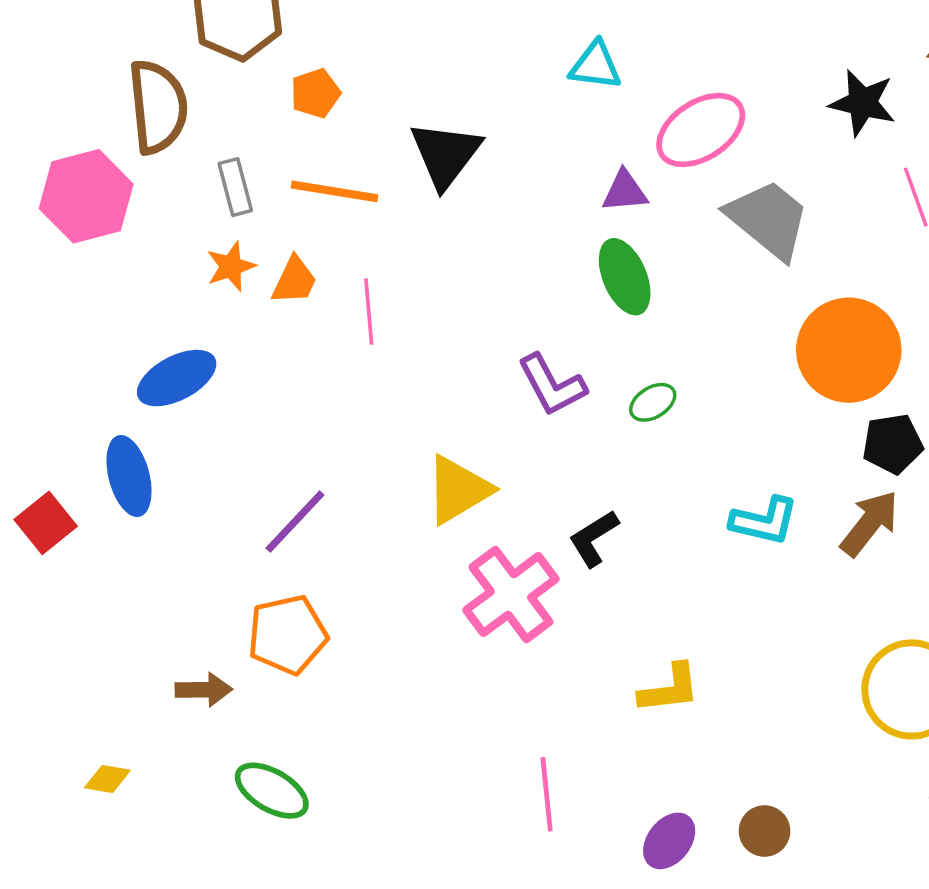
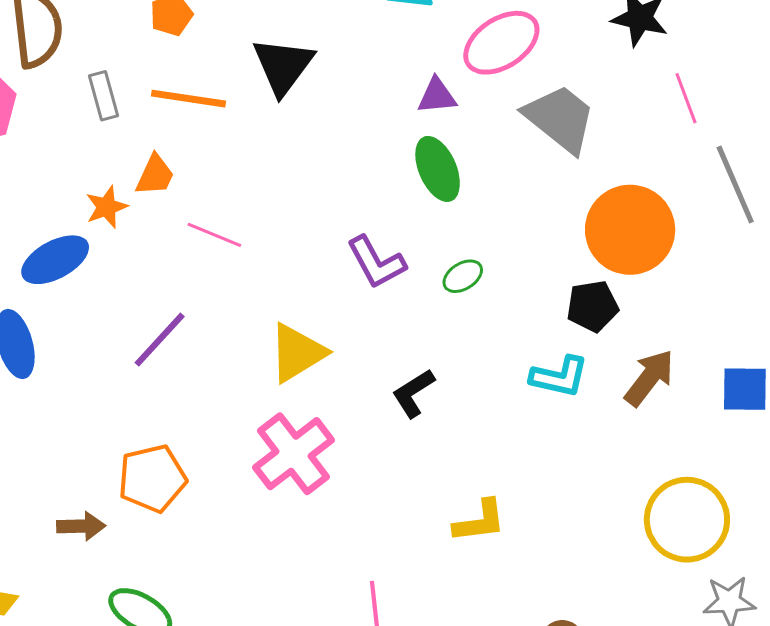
orange star: (231, 266) -> (107, 207), moved
pink line: (369, 312) -> (214, 235), moved, turned -62
black pentagon: (893, 444) -> (593, 306), moved
purple line: (295, 522) -> (160, 340), moved
pink cross: (511, 595) -> (294, 454), moved

